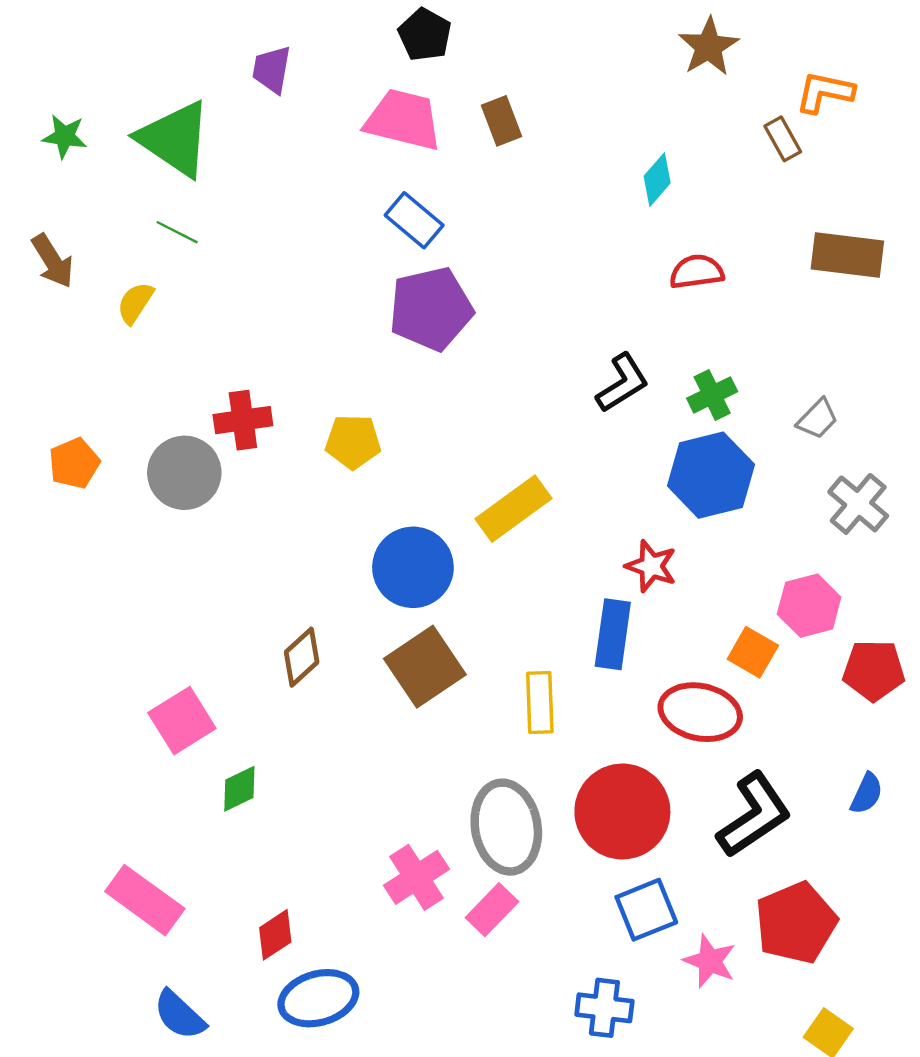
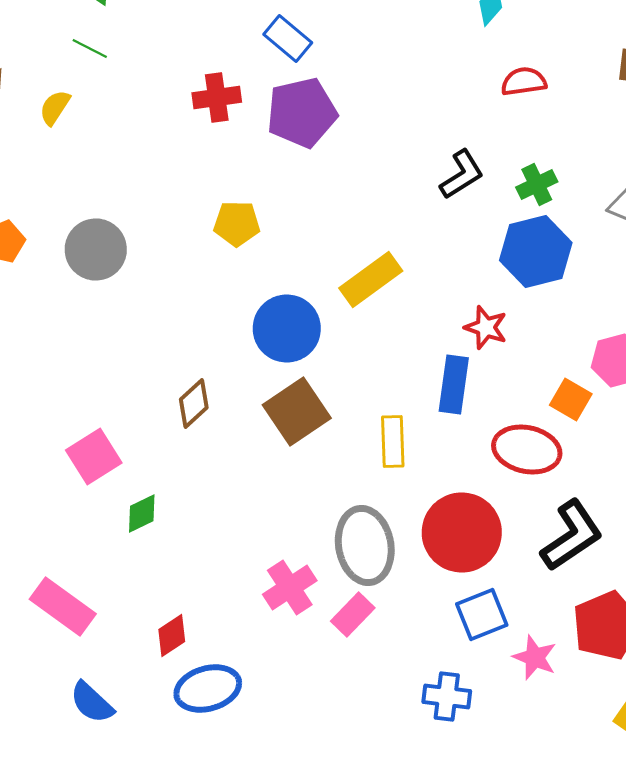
red cross: (243, 420) -> (217, 98), moved

